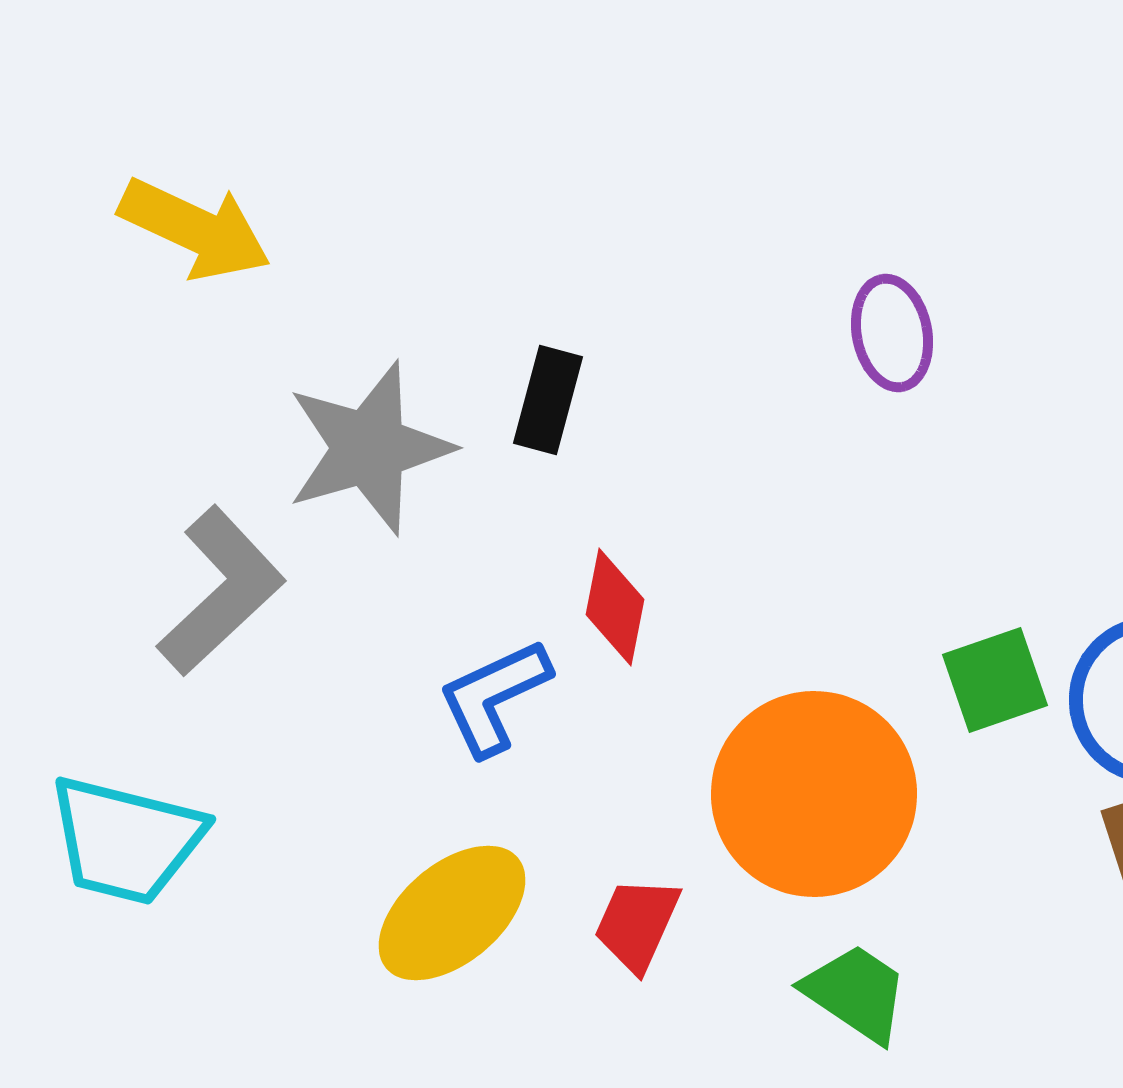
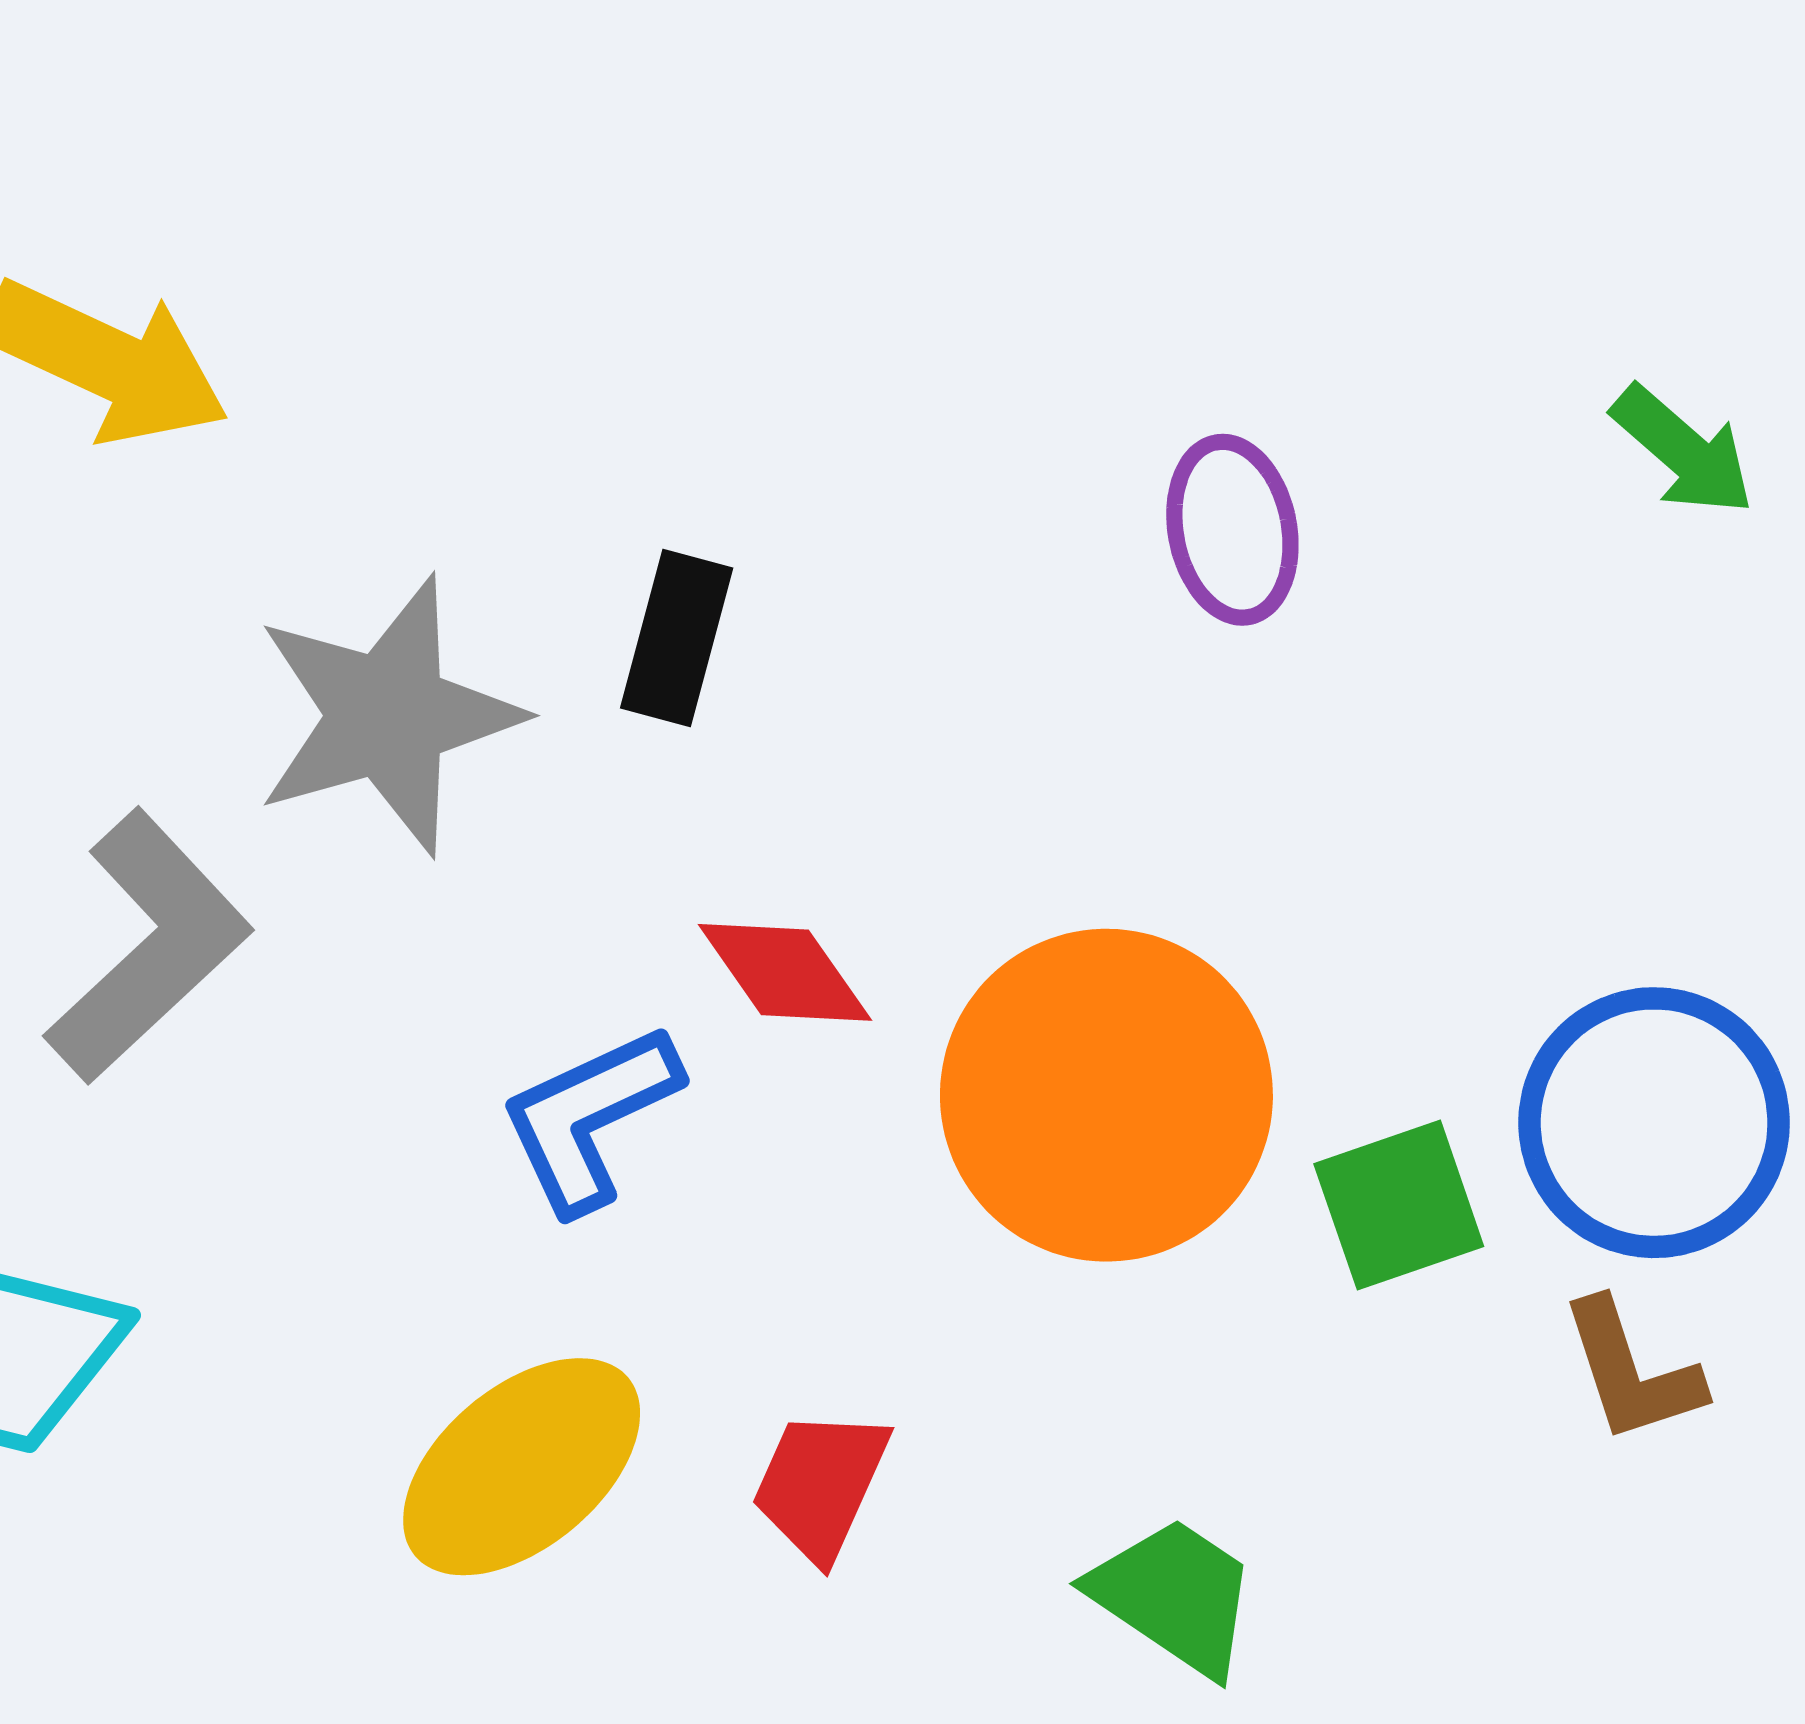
red diamond: (615, 607) -> (785, 972), turned -46
green square: (995, 680) -> (1399, 1205), moved
orange circle: (814, 794) -> (1106, 1095), moved

